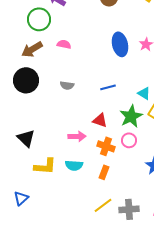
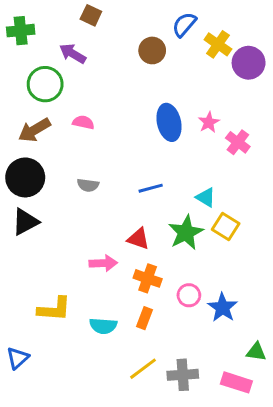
black triangle: (26, 138) -> (25, 222), moved, turned 48
pink circle: (129, 140) -> (189, 295), moved
cyan semicircle: (74, 165) -> (103, 326), moved

